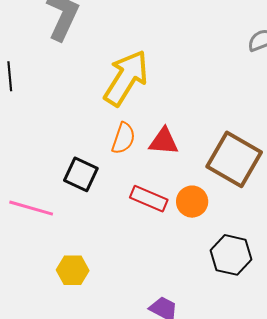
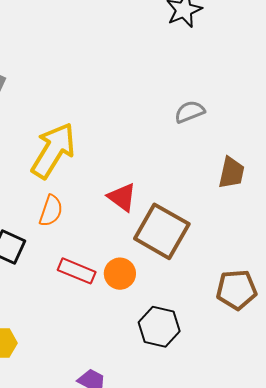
red triangle: (164, 141) -> (122, 197), moved, turned 32

